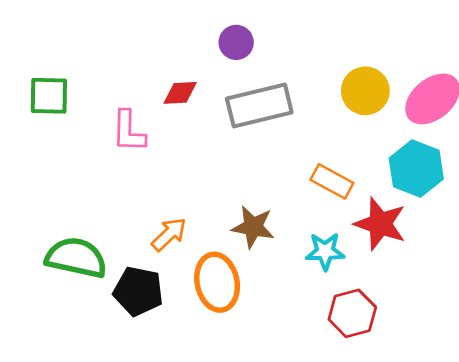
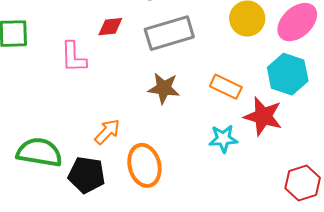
brown star: (253, 227) -> (164, 88), moved
red hexagon: (352, 313) -> (303, 183), moved

